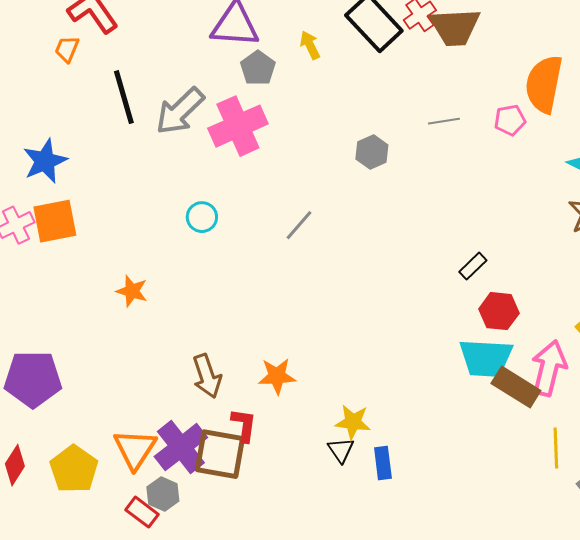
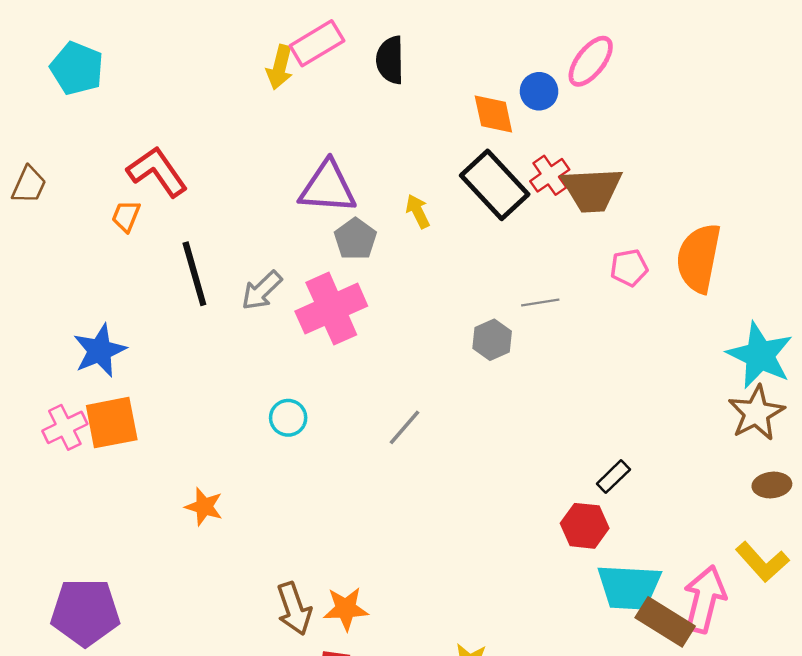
gray arrow: (180, 111) -> (262, 291), size x0.7
pink pentagon: (510, 120) -> (629, 268), moved
gray line: (444, 121) -> (540, 303), moved
red hexagon: (499, 311) -> (585, 526), moved
orange star: (277, 376) -> (346, 609), moved

